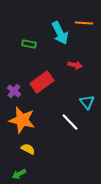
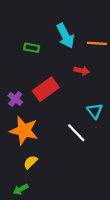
orange line: (84, 23) -> (97, 43), moved
yellow semicircle: (28, 149) -> (30, 162), turned -72

